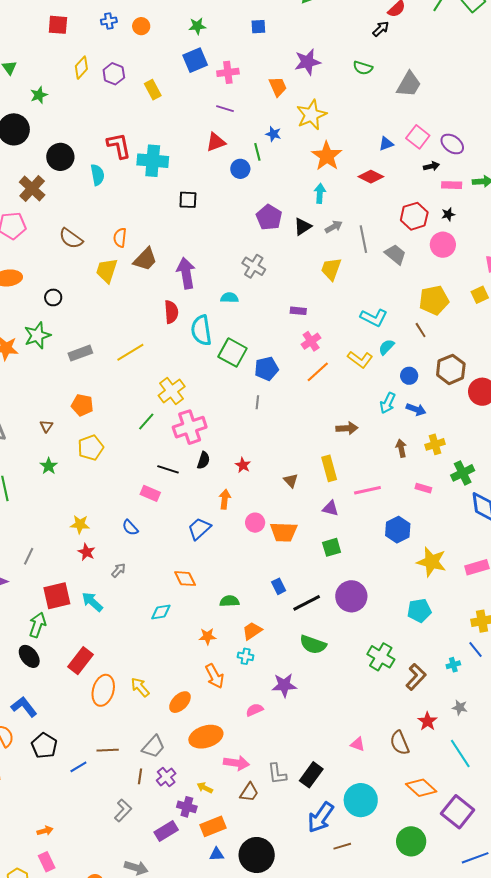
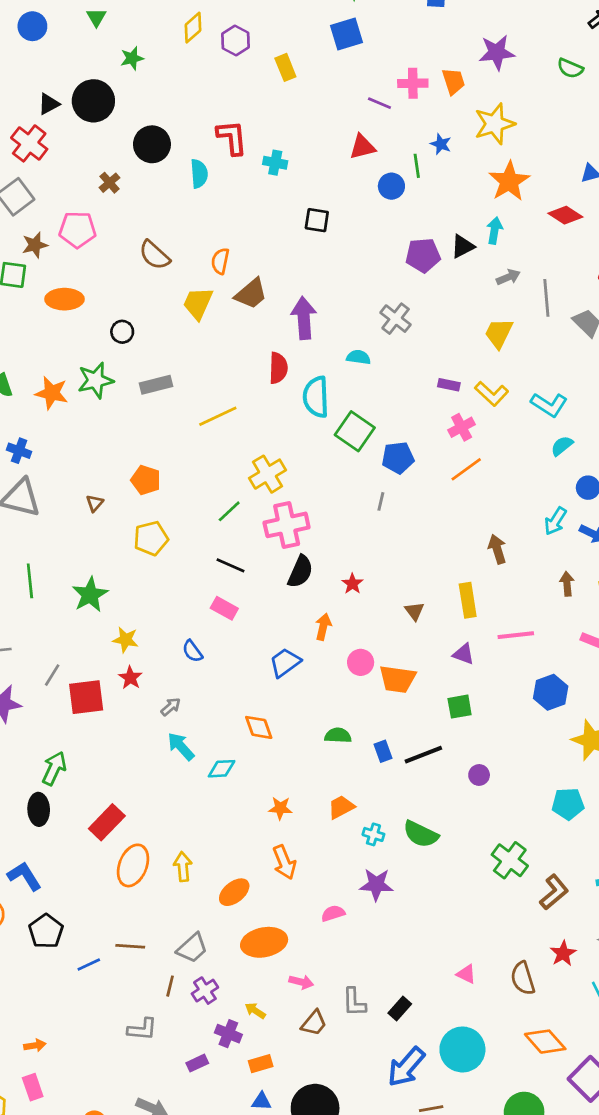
pink cross: (228, 72) -> (413, 83), moved
cyan cross: (153, 161) -> (275, 163), size x0.6
brown cross: (32, 189) -> (110, 183), size x0.6
purple pentagon: (269, 217) -> (423, 255), turned 30
black triangle: (303, 226) -> (463, 246), moved
gray rectangle: (80, 353) -> (156, 385), moved
yellow L-shape: (360, 359) -> (492, 394), moved
brown arrow: (347, 428) -> (497, 549), turned -110
black semicircle: (204, 460) -> (300, 572), size x1.4
green star: (49, 466) -> (90, 595), moved, size x1.5
black line: (168, 469) -> (231, 565), moved
red square: (57, 596) -> (86, 697), moved
purple circle: (351, 596) -> (479, 775), size x0.5
green semicircle: (229, 601) -> (338, 735), moved
cyan arrow: (92, 602) -> (181, 746), moved
black line: (307, 603) -> (423, 755), moved
black ellipse: (29, 656) -> (39, 809), turned 30
cyan cross: (246, 656) -> (373, 834), moved
yellow arrow: (140, 687) -> (183, 867), turned 30
pink arrow: (236, 763) -> (301, 982), size x0.7
black rectangle: (311, 775) -> (400, 1009), size x0.7
gray L-shape: (123, 810) -> (142, 1029), turned 45
orange rectangle: (213, 826) -> (261, 1064), size x0.7
purple rectangle: (166, 831) -> (197, 1063), size x0.7

